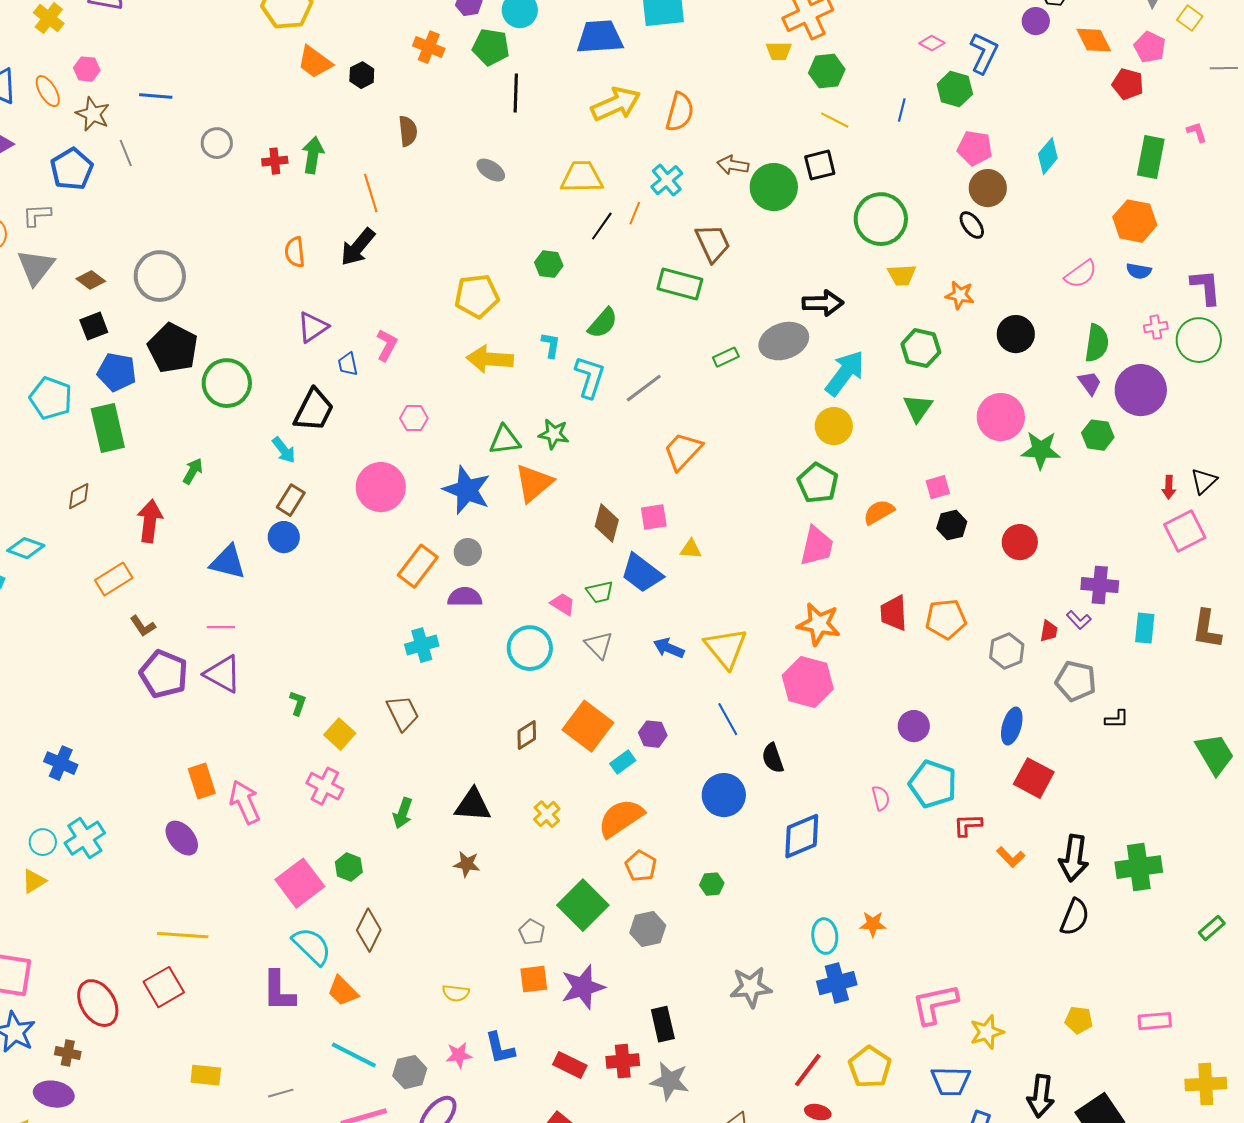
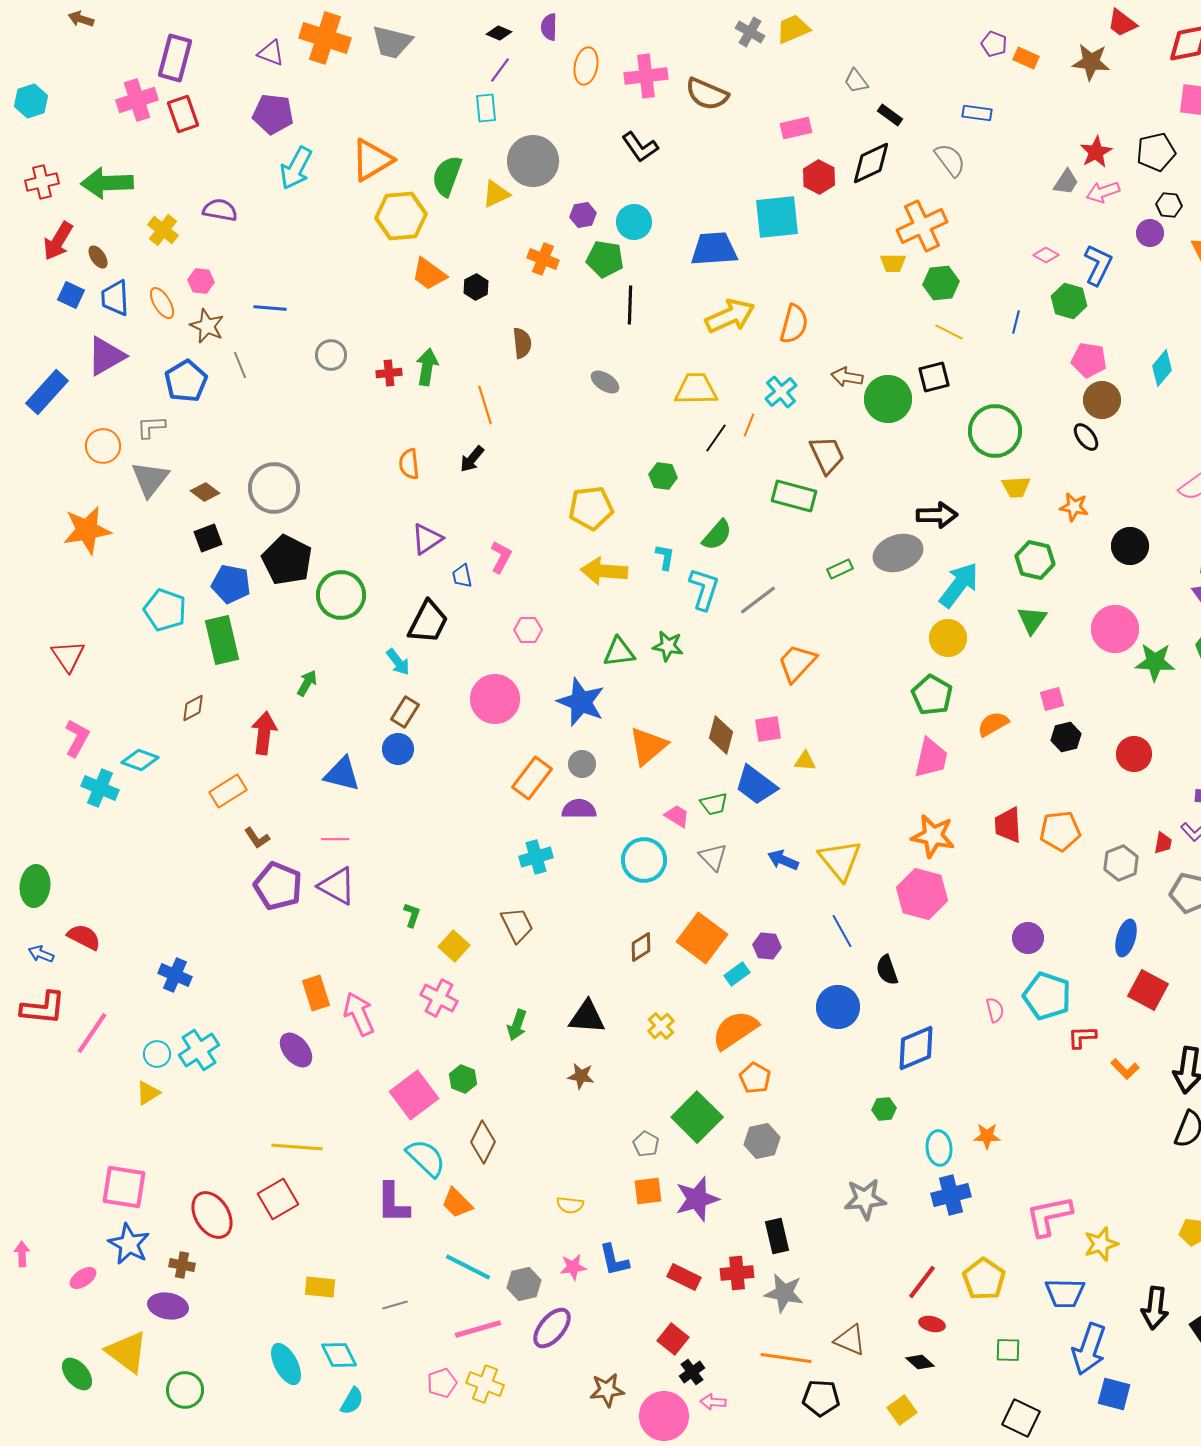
black arrow: (358, 247) -> (472, 459), size x0.7
orange triangle: (534, 483) -> (648, 746), moved
green hexagon: (712, 884) -> (884, 1109), moved

